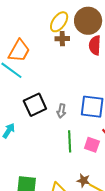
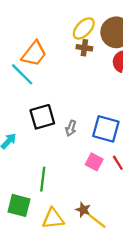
green line: (70, 141) -> (43, 179), moved
pink square: (92, 145) -> (94, 162), moved

